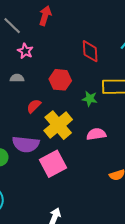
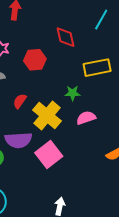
red hexagon: (60, 80) -> (35, 60), moved
green star: (90, 99) -> (73, 93), moved

